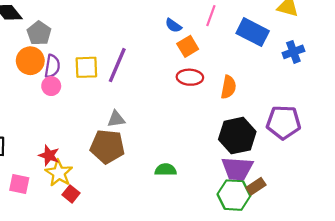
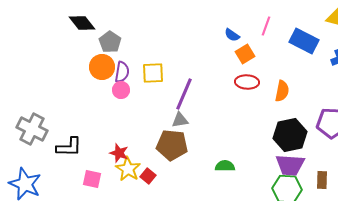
purple line: (117, 65) -> (184, 94), moved
brown rectangle: (256, 186) -> (322, 180), moved, turned -54
red square: (71, 194) -> (148, 176), moved

